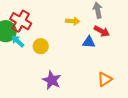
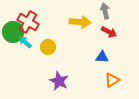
yellow arrow: (73, 21) -> (80, 22), size x1.5
blue triangle: (89, 42) -> (102, 57), moved

